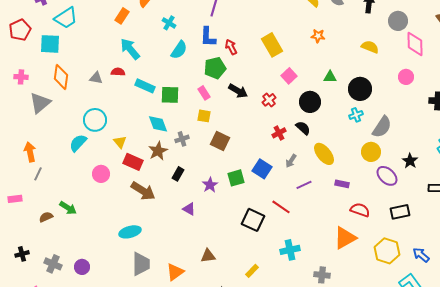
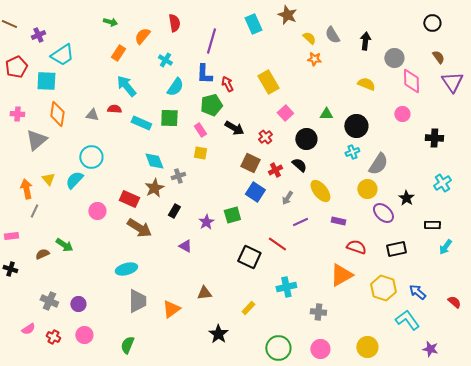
orange star: (318, 36) -> (314, 59), moved
green square: (170, 95) -> (169, 118), moved
brown square: (220, 141) -> (250, 163), moved
yellow triangle: (120, 142) -> (48, 179), moved
blue square: (262, 169) -> (255, 192), moved
black cross: (22, 254) -> (10, 269), moved, turned 32

